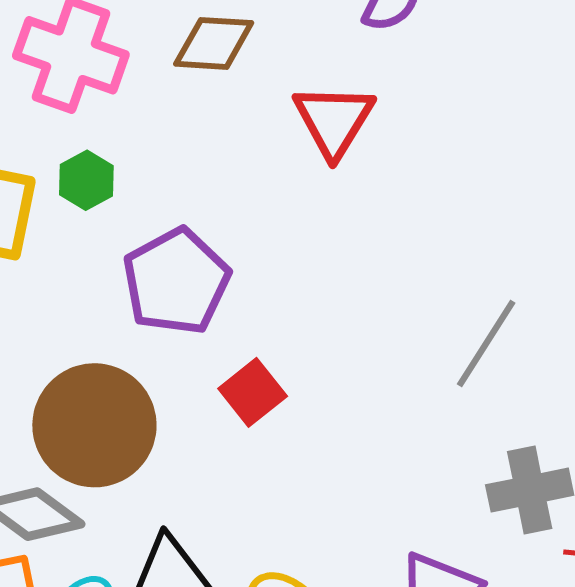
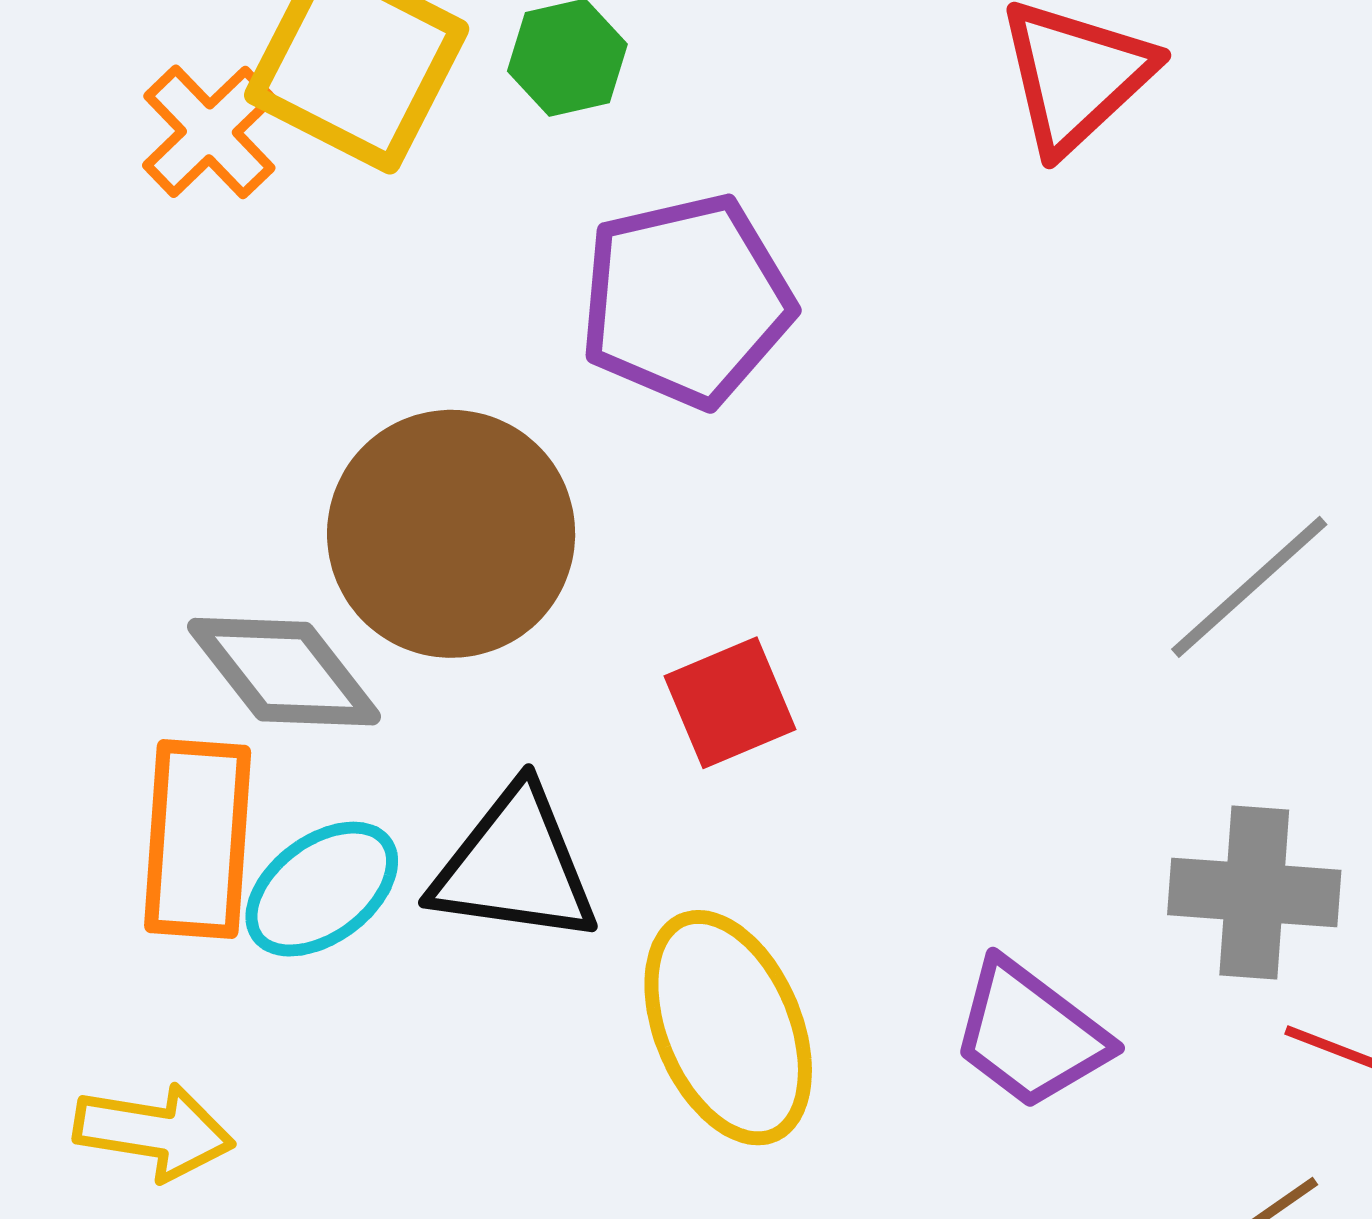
red square: (253, 392) -> (730, 703), moved

